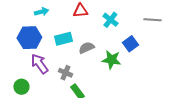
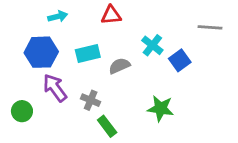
cyan cross: (110, 20) -> (152, 45), moved
green star: (111, 60) -> (161, 108), moved
green circle: (21, 87) -> (22, 111), moved

